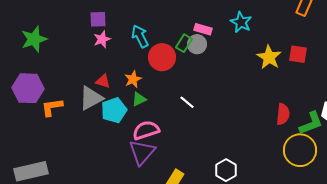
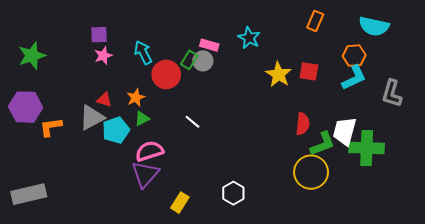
red semicircle: (283, 114) -> (303, 124), moved

